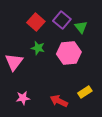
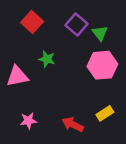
red square: (36, 22) -> (32, 22), moved
pink hexagon: (69, 53) -> (102, 65), moved
pink triangle: (14, 62) -> (17, 76), turned 42

